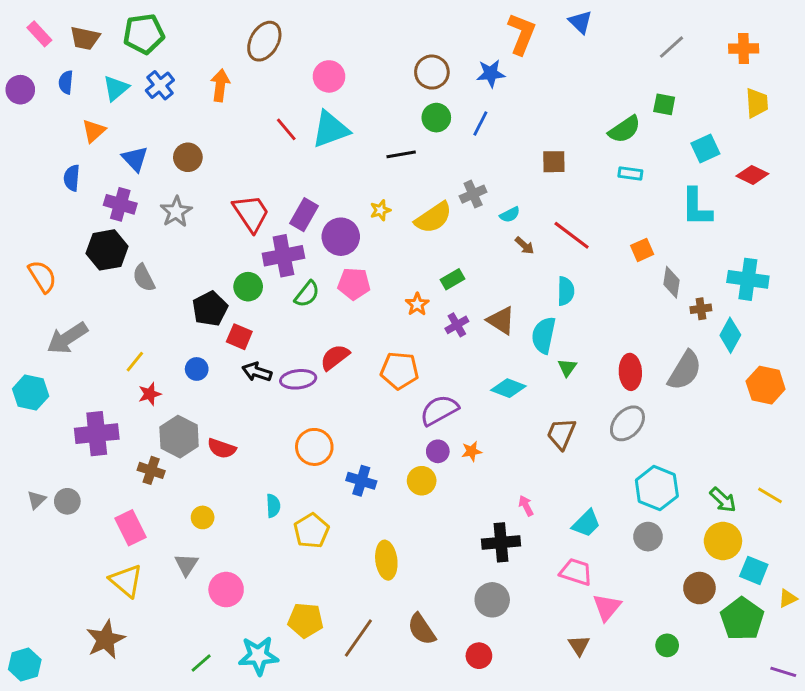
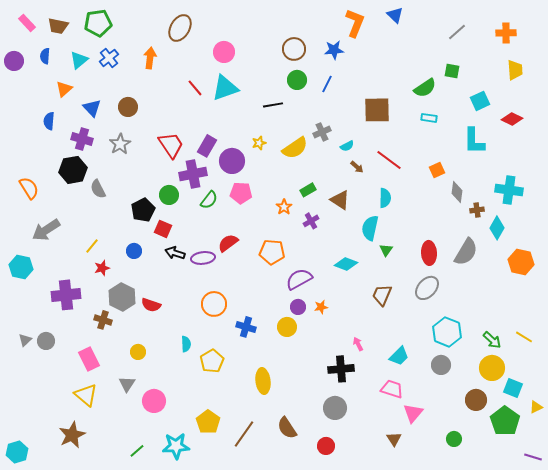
brown square: (554, 162) -> (377, 110), size x1.6
brown triangle: (501, 320) -> (340, 200), moved
yellow pentagon: (305, 620) -> (208, 422), turned 30

